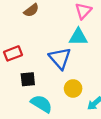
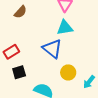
black square: (28, 79) -> (19, 72), moved

